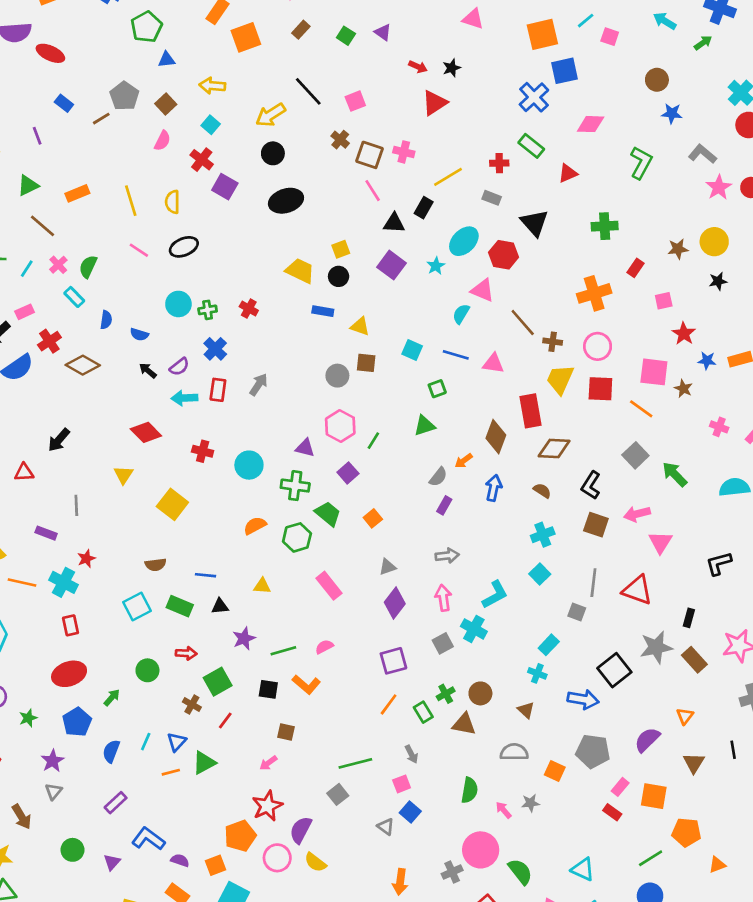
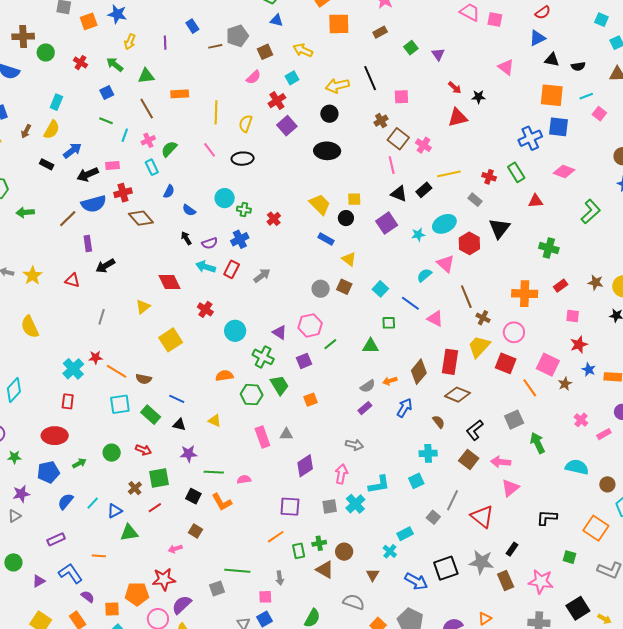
cyan line: (27, 269) -> (125, 135), turned -32
purple rectangle: (46, 533) -> (88, 243), moved, turned 42
gray triangle: (387, 567) -> (286, 434), moved
orange line: (22, 582) -> (117, 371), moved
orange line: (171, 772) -> (99, 556), moved

